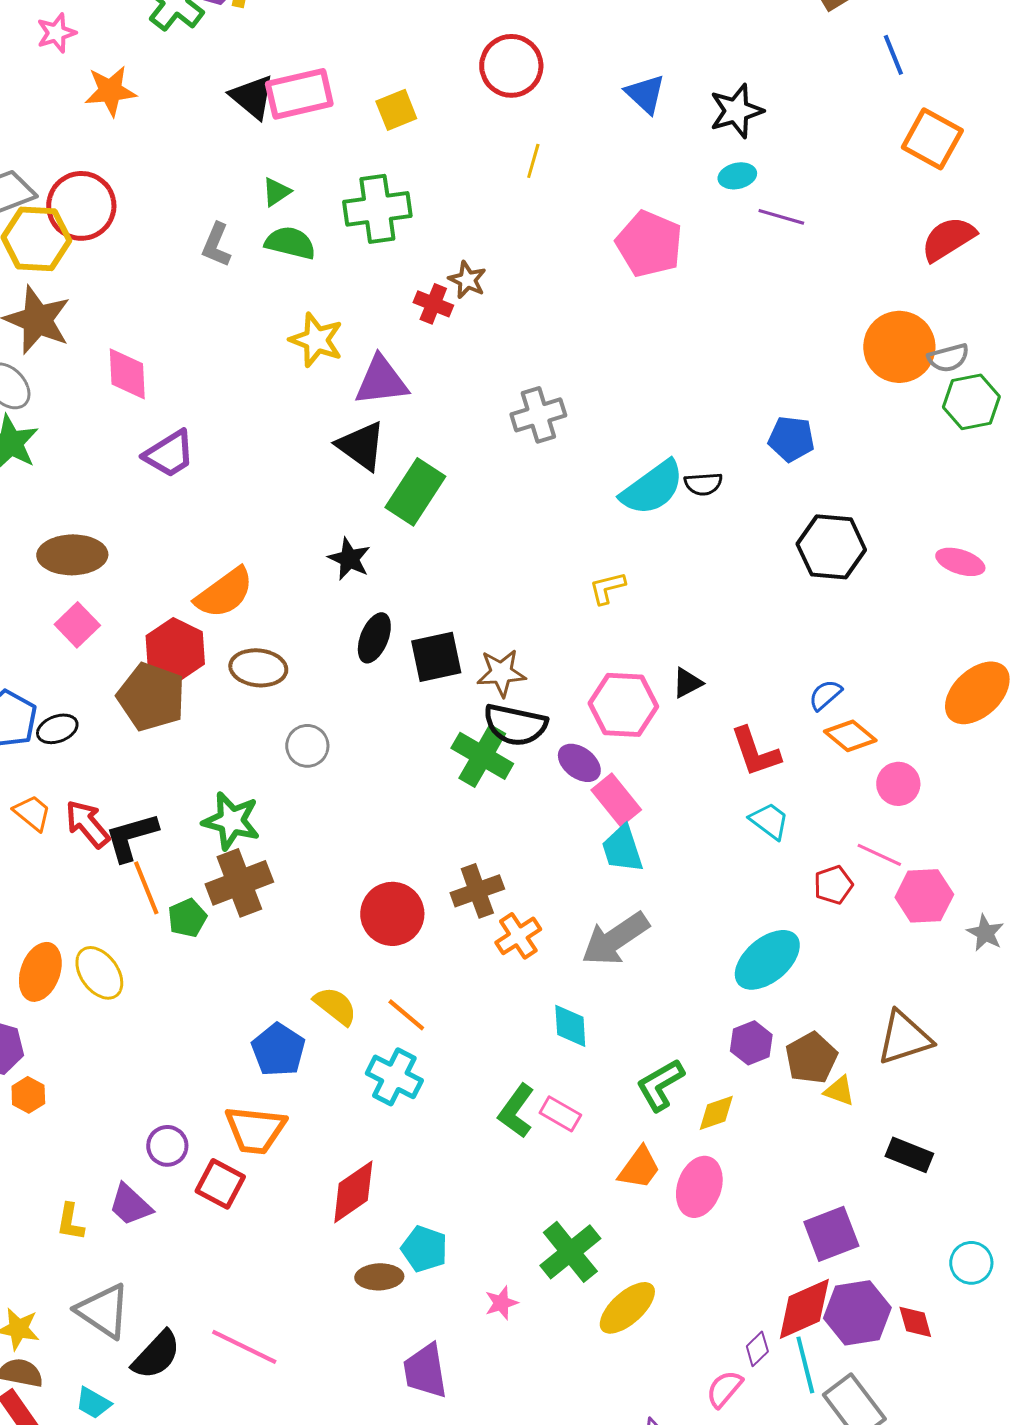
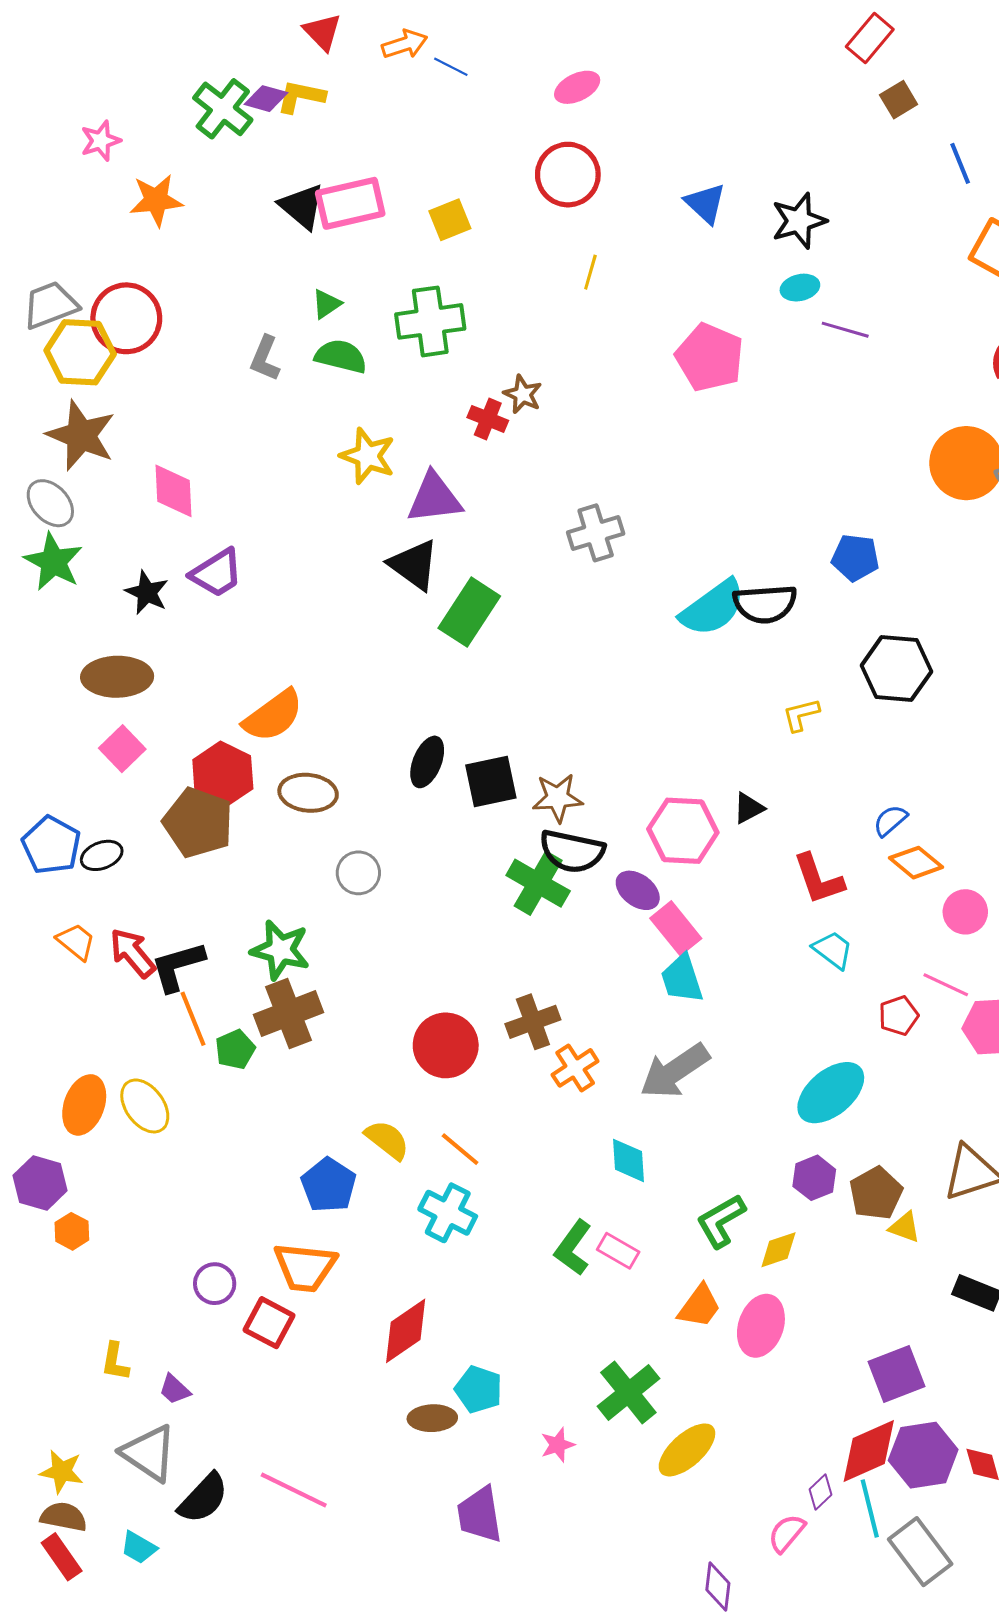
black semicircle: (703, 484) -> (765, 604), size x1.6
black star: (349, 559) -> (147, 593), moved
yellow L-shape: (607, 588) -> (801, 715), moved
purple trapezoid: (130, 1205) -> (175, 1389), moved, size x0.7

